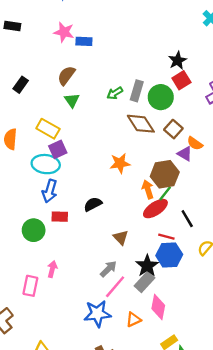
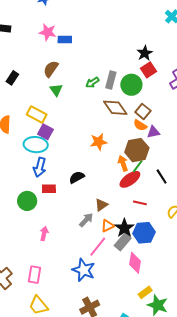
orange semicircle: (195, 143) -> (140, 125), moved
purple square: (58, 149) -> (45, 132), turned -35
purple triangle: (185, 154) -> (153, 132), turned -40
black line: (187, 219) -> (162, 177), moved
brown triangle: (121, 237) -> (101, 205), turned 40
blue hexagon: (169, 255) -> (144, 233), moved
gray arrow: (108, 269) -> (86, 220), moved
pink rectangle: (30, 286) -> (34, 275), moved
blue star: (97, 314) -> (84, 270), turned 30
orange triangle: (133, 320) -> (108, 226), moved

